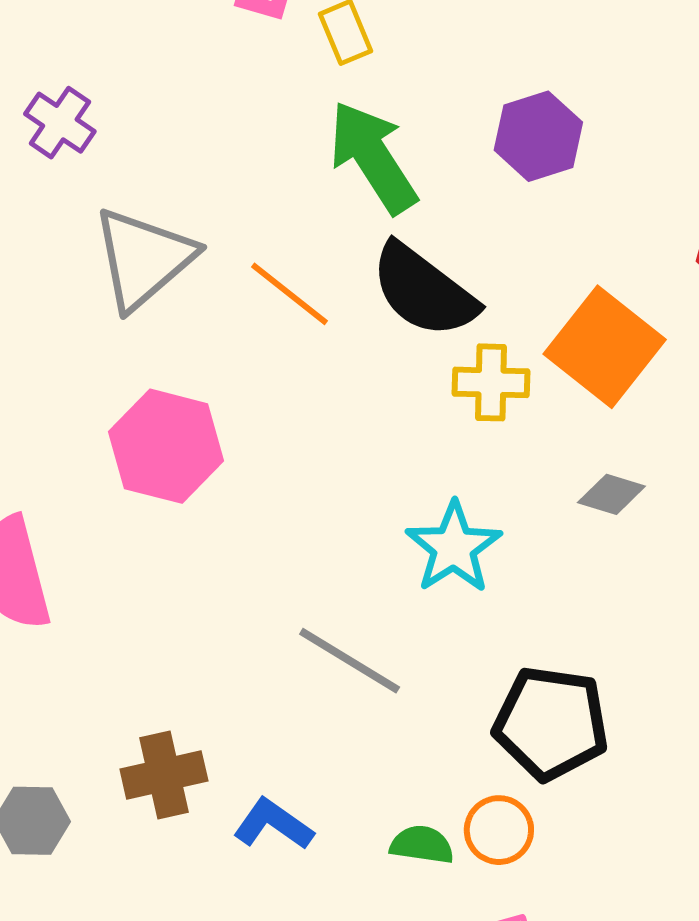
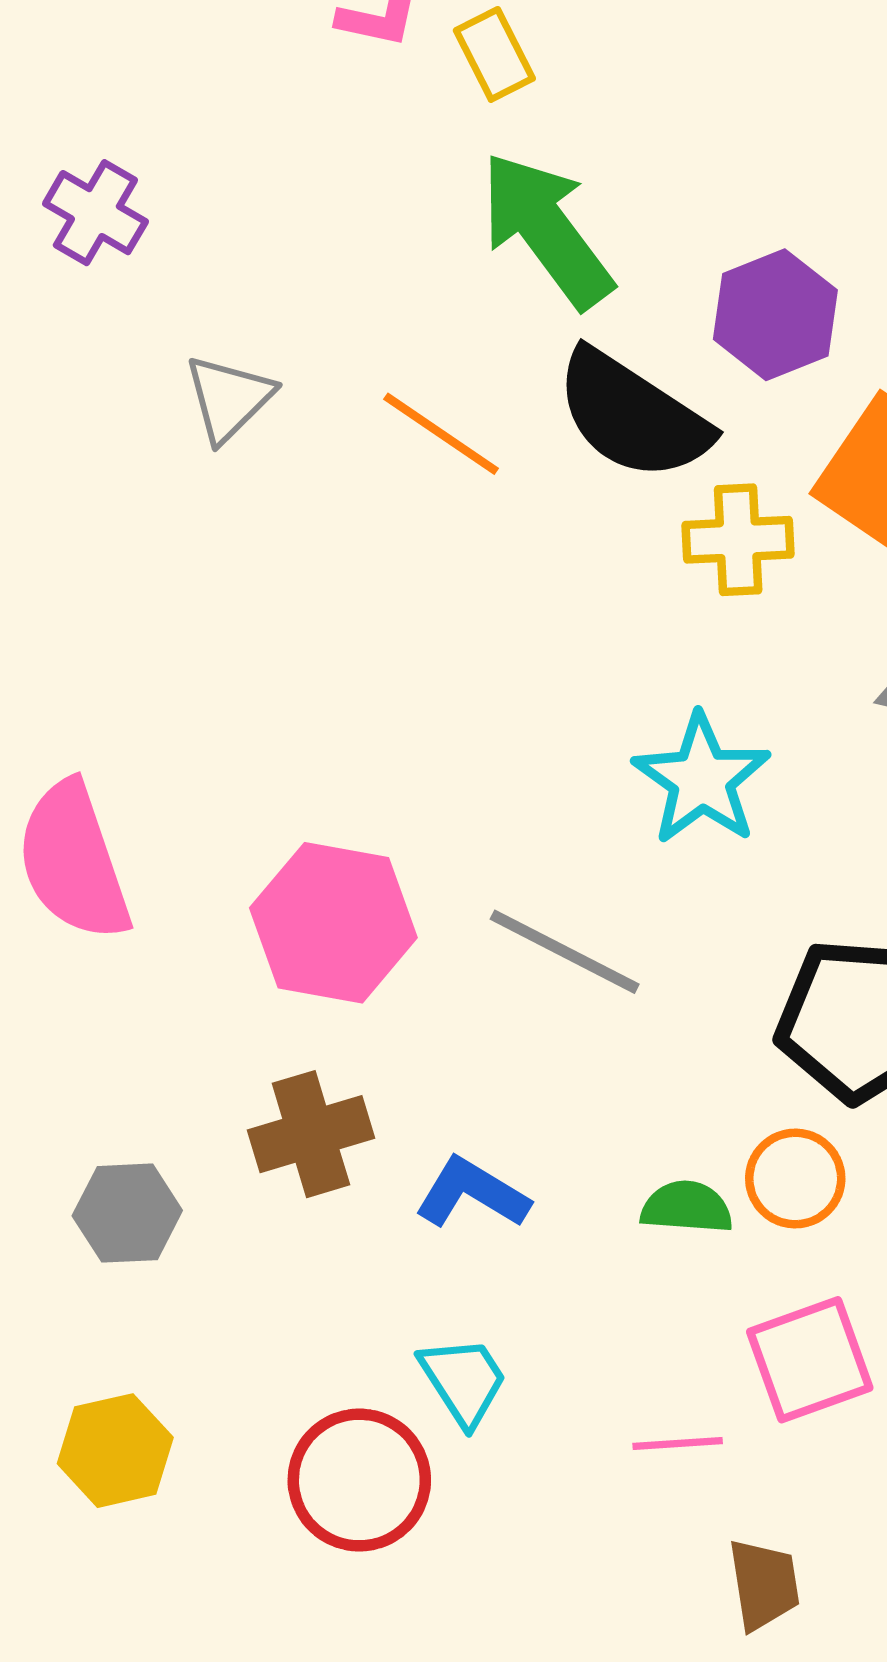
purple hexagon: (538, 136) -> (775, 315), moved
gray triangle: (143, 259) -> (229, 398), size x0.6
pink hexagon: (166, 446) -> (333, 923), moved

